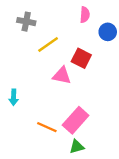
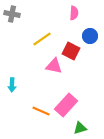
gray cross: (26, 22) -> (12, 14), moved
blue circle: (108, 32) -> (90, 36), moved
green triangle: (77, 147) -> (80, 128), moved

